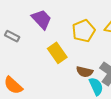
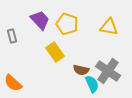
yellow pentagon: (84, 31) -> (67, 24), moved, turned -30
gray rectangle: (12, 36) -> (12, 36), turned 48

